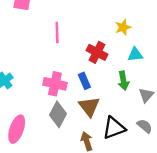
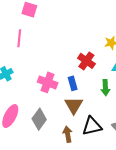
pink line: (57, 33) -> (19, 38), moved
gray diamond: (58, 114) -> (39, 119), moved

